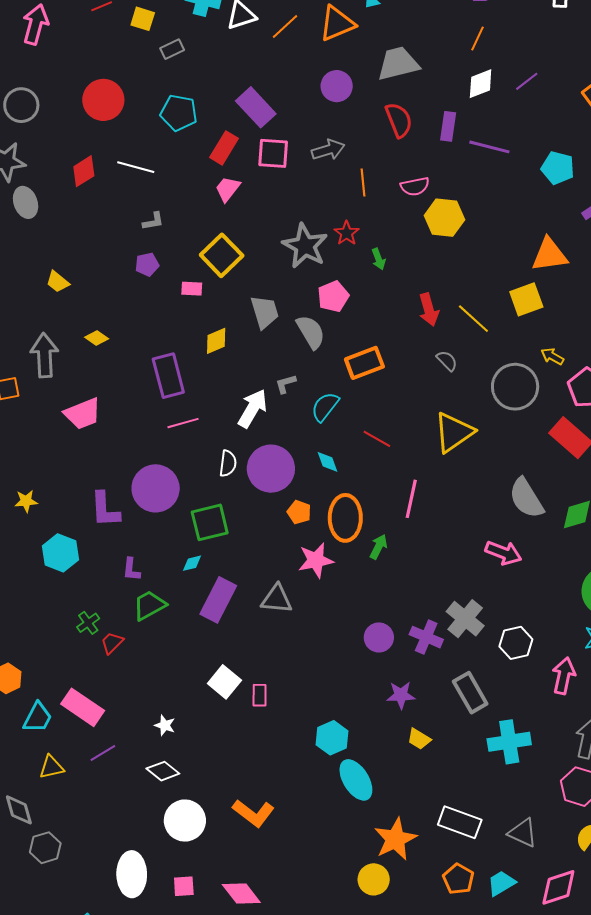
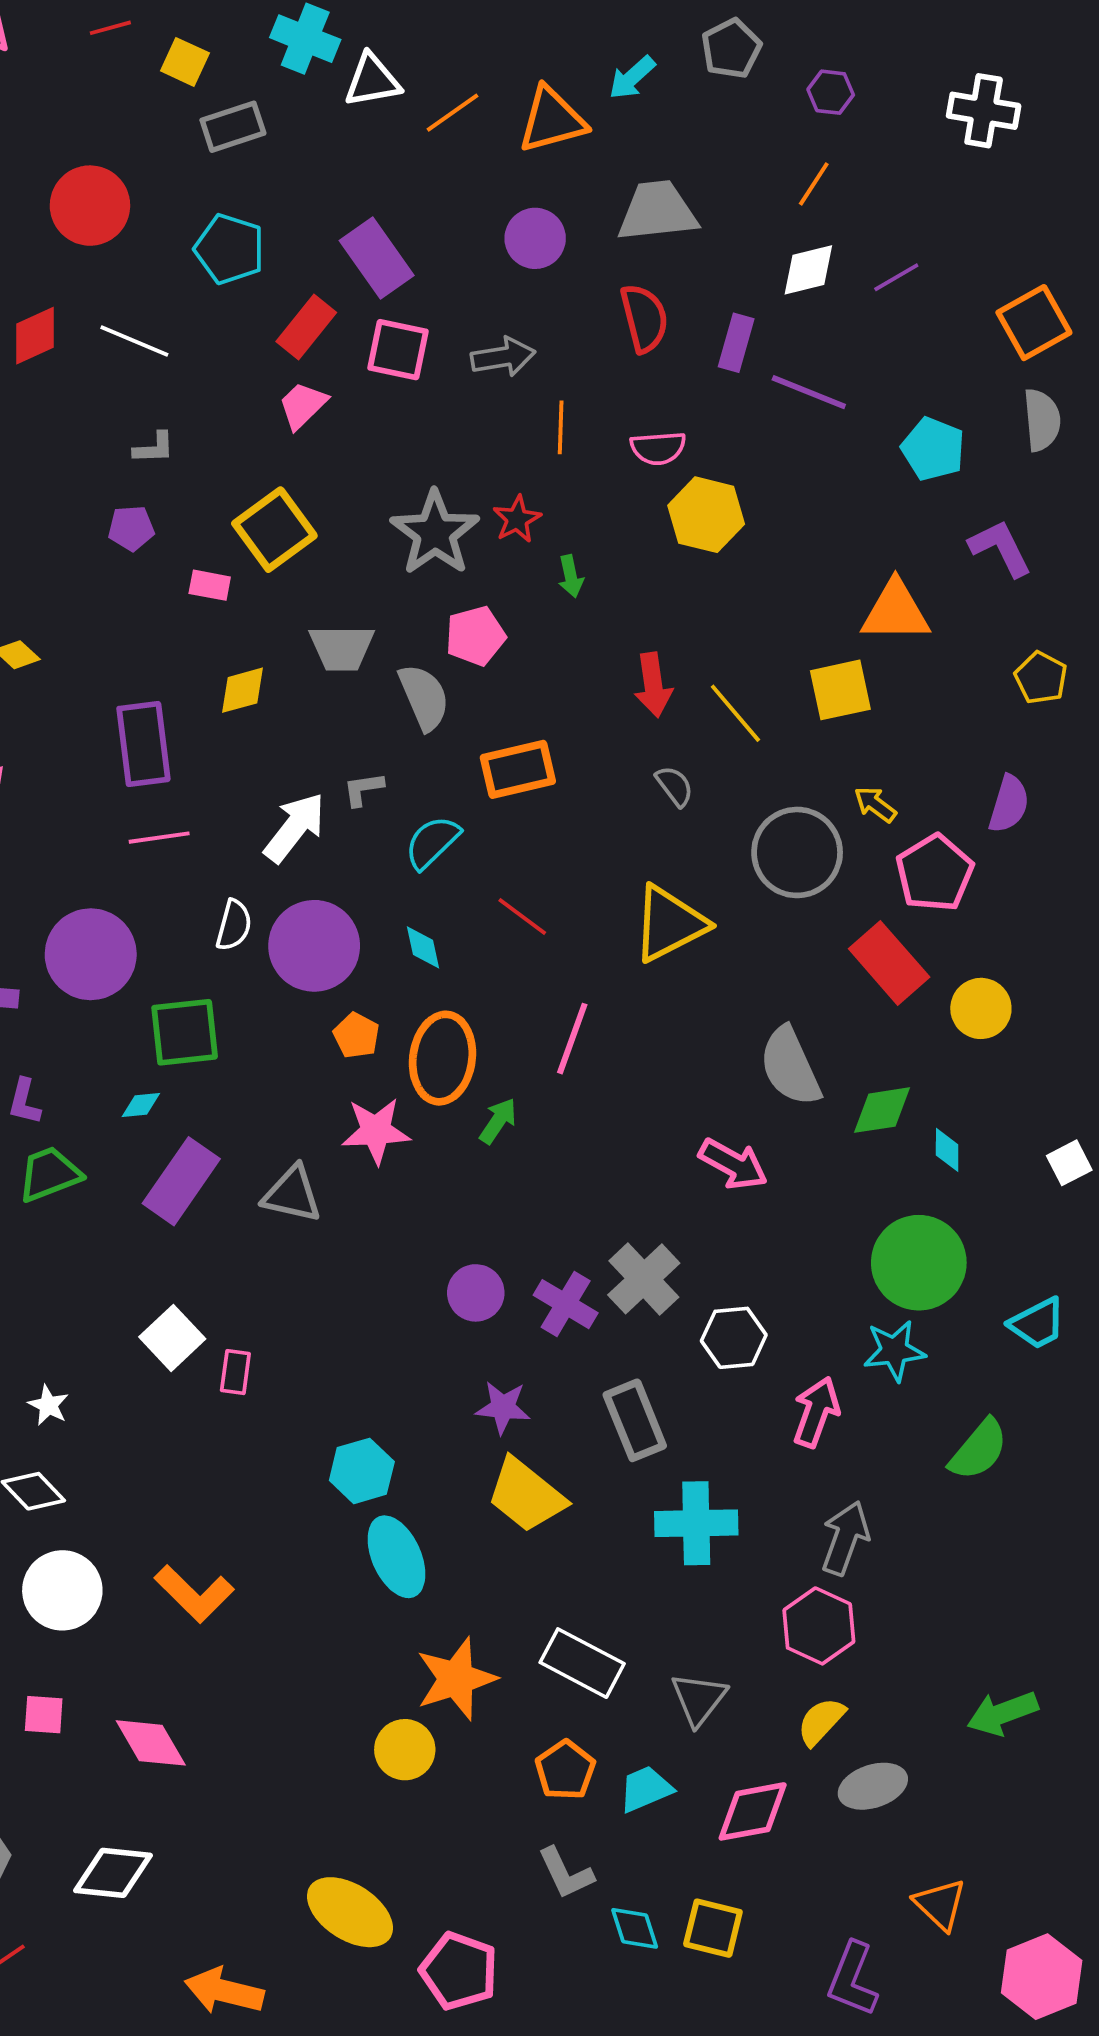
gray rectangle: (172, 49) -> (233, 127), size x1.4
gray trapezoid: (265, 312) -> (342, 648), turned 99
yellow trapezoid: (419, 739) -> (526, 1495), size x1.8
gray triangle: (523, 833) -> (699, 1699), turned 36

